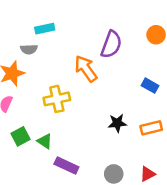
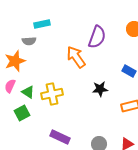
yellow cross: (57, 99) -> (52, 94), moved
black star: (117, 123) -> (100, 89), moved
green triangle: (45, 141) -> (28, 92), moved

